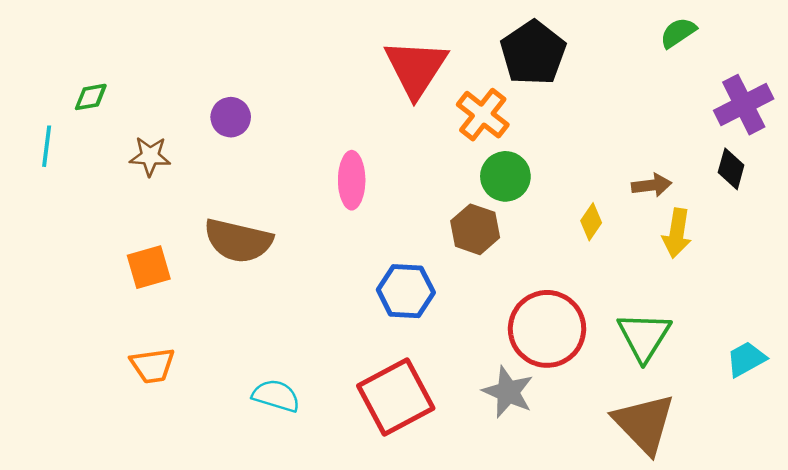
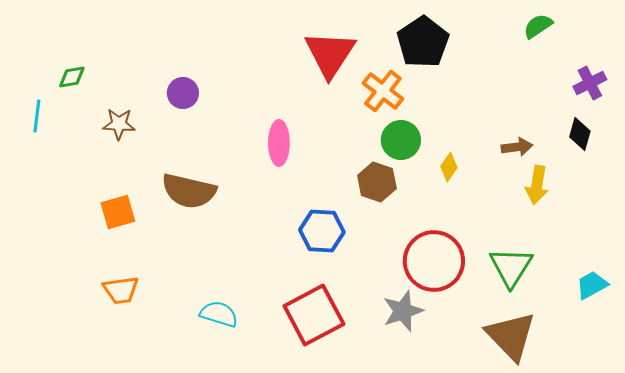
purple cross: (744, 105) -> (590, 83), size x0.7
yellow diamond: (591, 222) -> (449, 167), moved
gray star: (508, 392) -> (403, 311), turned 30

